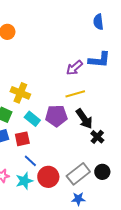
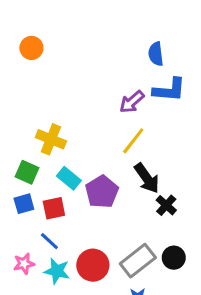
blue semicircle: (98, 22) -> (156, 54), moved
yellow line: (75, 94) -> (133, 141), turned -36
purple pentagon: (56, 116) -> (102, 192), moved, turned -30
blue line: (30, 161) -> (49, 241), moved
cyan star: (24, 181) -> (57, 271), turned 30

